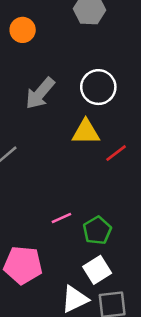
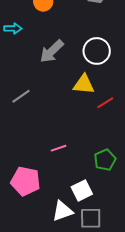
green pentagon: (97, 230) -> (105, 160), moved

